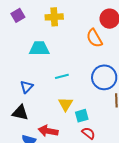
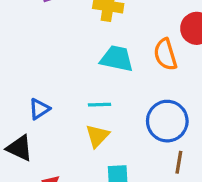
cyan trapezoid: (39, 48) -> (117, 58), moved
yellow triangle: (66, 104) -> (97, 136), moved

